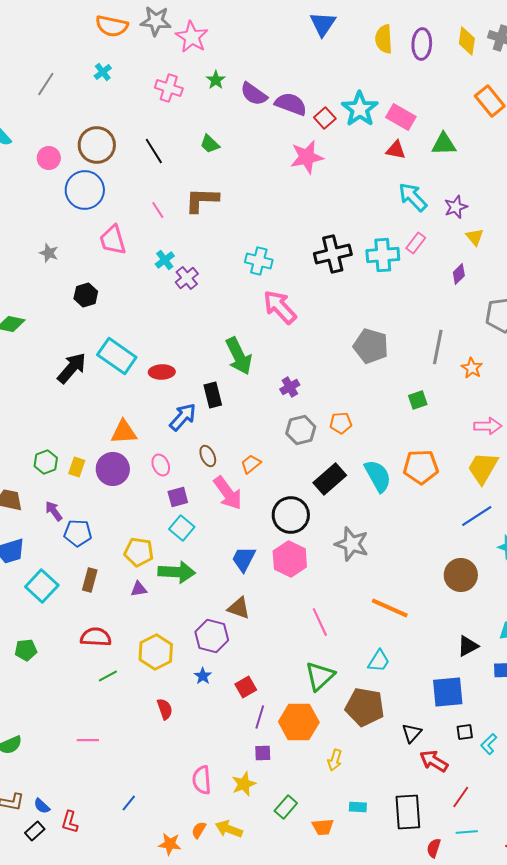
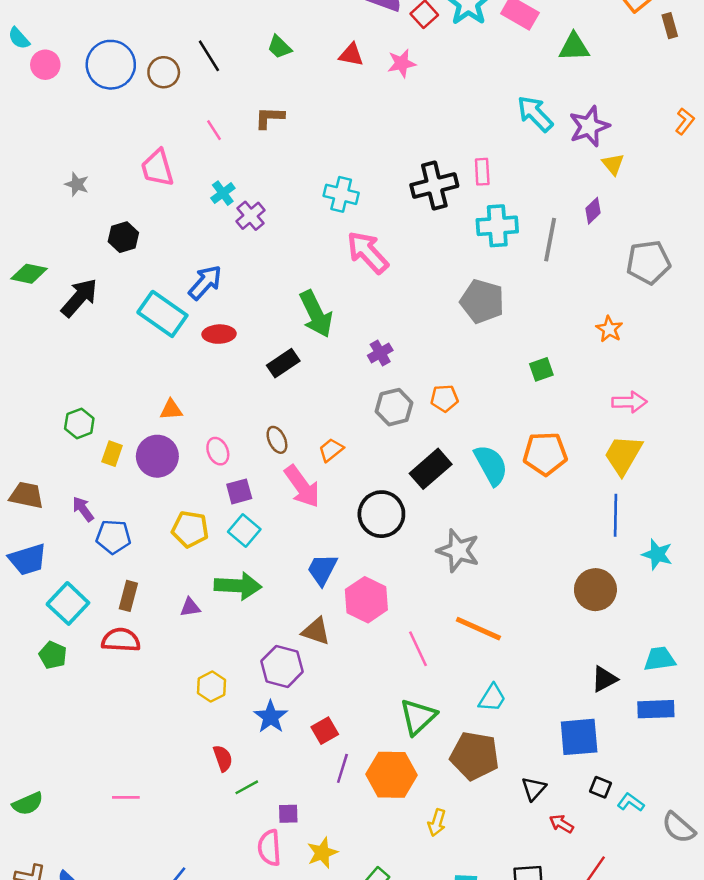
brown circle: (97, 145) -> (164, 72), moved, size x0.7
red triangle: (396, 150) -> (351, 55), moved
pink star: (307, 157) -> (402, 63), size x0.7
pink circle: (49, 158) -> (45, 65), moved
blue circle: (85, 190) -> (111, 65), moved
brown L-shape: (202, 200) -> (269, 118), size x0.7
purple star: (456, 207) -> (589, 126), size x1.4
pink rectangle: (416, 243) -> (482, 172), moved, turned -40
cyan cross: (383, 255) -> (497, 226), moved
gray line: (438, 347) -> (550, 240), moved
black arrow: (72, 368) -> (79, 298), moved
black rectangle: (213, 395) -> (283, 363), turned 70
blue arrow: (183, 417) -> (205, 282), moved
orange triangle: (124, 432) -> (171, 410), size x0.7
green hexagon: (46, 462) -> (79, 423), moved
blue line: (477, 516) -> (616, 515), turned -56
yellow pentagon: (139, 552) -> (190, 529), moved
pink hexagon: (290, 559) -> (366, 600), moved
orange line: (390, 608) -> (478, 629), moved
red semicircle: (96, 637) -> (121, 640), moved
green pentagon: (26, 650) -> (53, 655), moved, turned 30
yellow hexagon: (156, 652) -> (211, 687), size x0.7
green line: (108, 676) -> (247, 787), moved
blue star: (203, 676) -> (271, 717), size x1.5
black square: (465, 732) -> (600, 787), turned 30
cyan L-shape: (489, 744) -> (631, 802), turned 80
purple square: (263, 753) -> (288, 814), moved
red arrow: (434, 761) -> (561, 824), size x0.7

